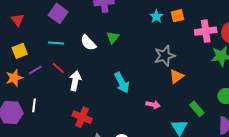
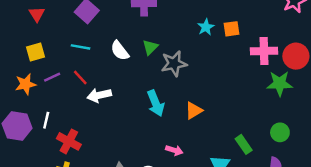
gray star: (165, 56) -> (174, 64), moved
orange triangle: (176, 76) -> (194, 111), moved
white arrow: (75, 81) -> (99, 95), turned -120
pink arrow: (153, 105) -> (174, 150), moved
red cross: (82, 117) -> (69, 141), moved

